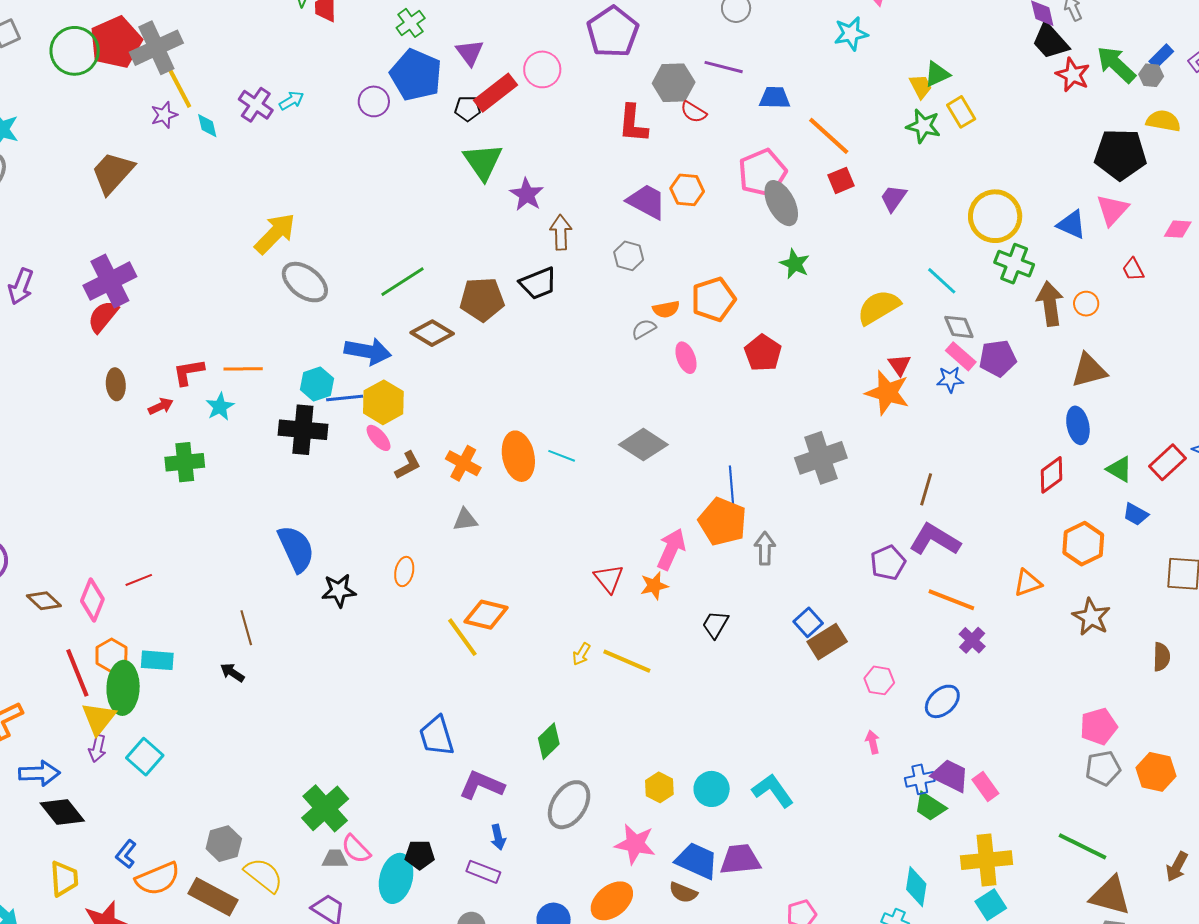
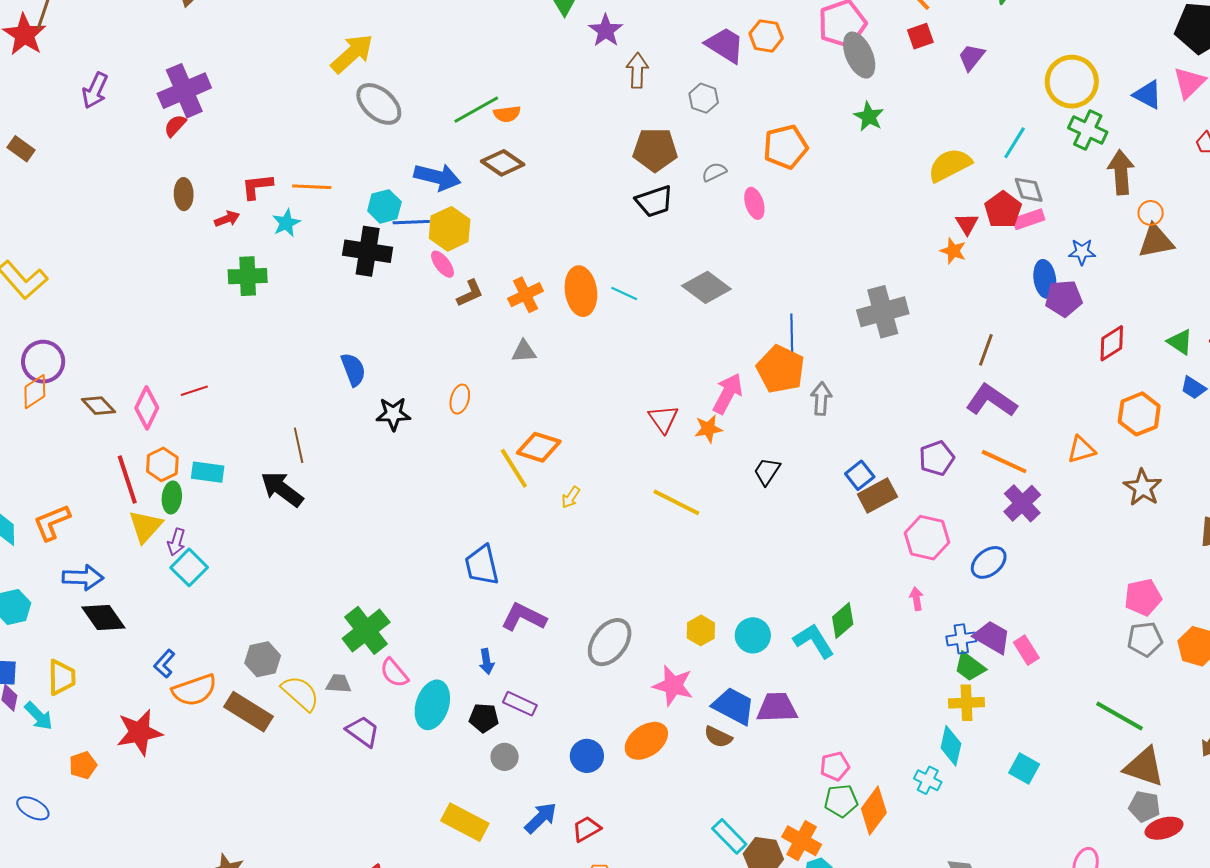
cyan line: (942, 281) -> (1015, 143), turned 76
black trapezoid: (538, 283) -> (654, 201), moved
brown pentagon: (482, 299) -> (655, 150), moved
orange circle: (1086, 304) -> (1151, 213), moved
orange semicircle: (666, 309) -> (507, 114), moved
red semicircle: (103, 316) -> (175, 126), size x0.7
red pentagon: (763, 353) -> (1003, 210), moved
pink rectangle: (961, 356) -> (1029, 219), turned -64
purple pentagon: (998, 358) -> (1064, 298), moved
blue star: (950, 379) -> (1082, 252), moved
orange star: (887, 393) -> (953, 251), size x0.6
blue ellipse: (1078, 425) -> (1045, 279), moved
orange cross: (463, 463) -> (526, 295), turned 32
blue semicircle: (296, 549) -> (353, 369), size x0.7
purple pentagon: (888, 563) -> (937, 458), moved
purple cross: (972, 640) -> (1022, 503), size x1.4
yellow arrow: (581, 654) -> (571, 497), moved
black arrow: (232, 673) -> (282, 489), size x1.8
pink hexagon: (879, 680) -> (927, 538), size x1.5
green ellipse: (123, 688) -> (172, 497), size x0.6
green diamond: (549, 741) -> (843, 620), moved
purple arrow: (97, 748) -> (176, 542), moved
blue arrow: (498, 837) -> (487, 661), moved
black pentagon: (420, 855) -> (484, 718), moved
gray trapezoid: (335, 859) -> (339, 684), moved
yellow cross: (986, 860) -> (966, 703), moved, size x0.7
yellow trapezoid: (64, 879) -> (62, 677), moved
cyan square: (991, 905) -> (1024, 769), turned -32

